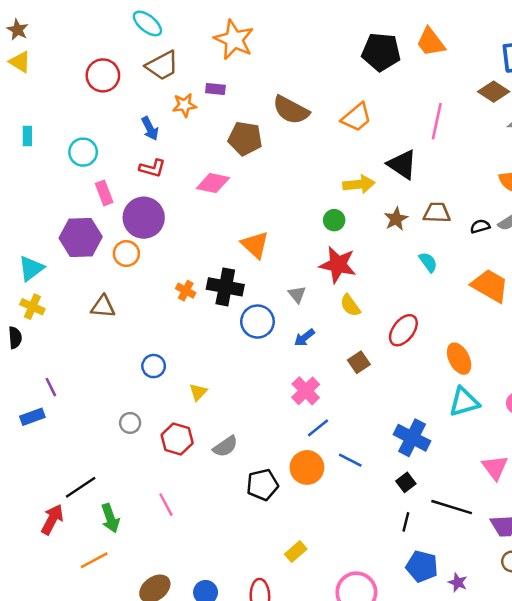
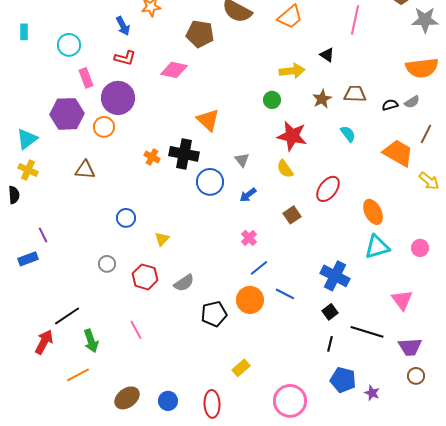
black triangle: (402, 164) -> (327, 55), size x0.6
red star: (338, 265) -> (292, 136), moved
pink cross: (306, 391) -> (249, 238), size x0.7

